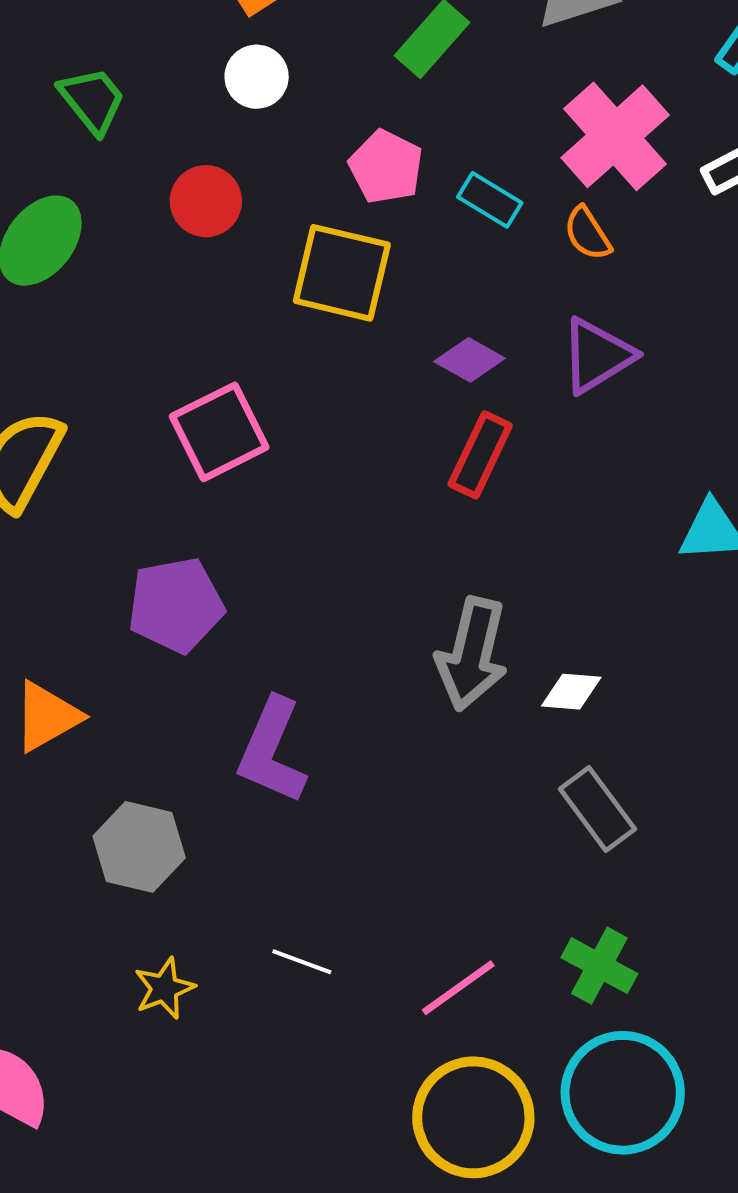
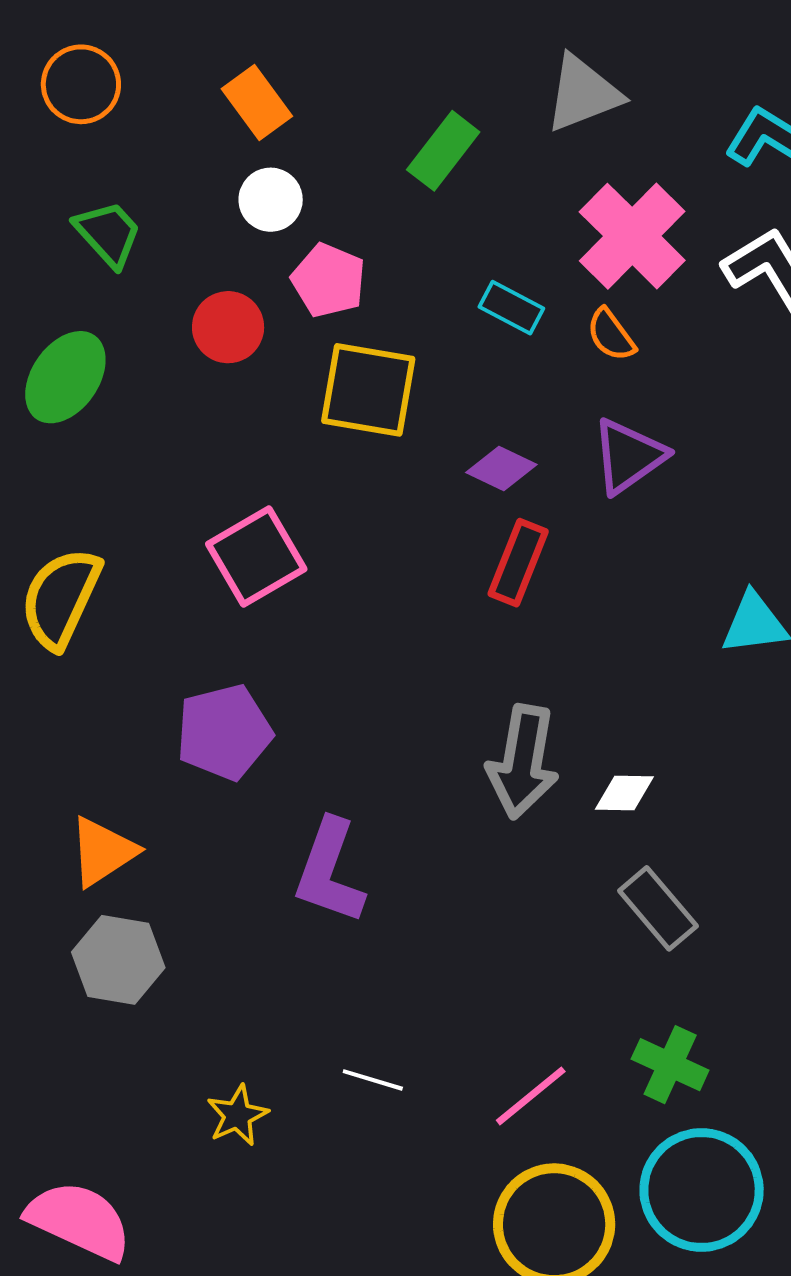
pink pentagon: (386, 167) -> (329, 280), moved
gray hexagon: (139, 847) -> (118, 960), moved

